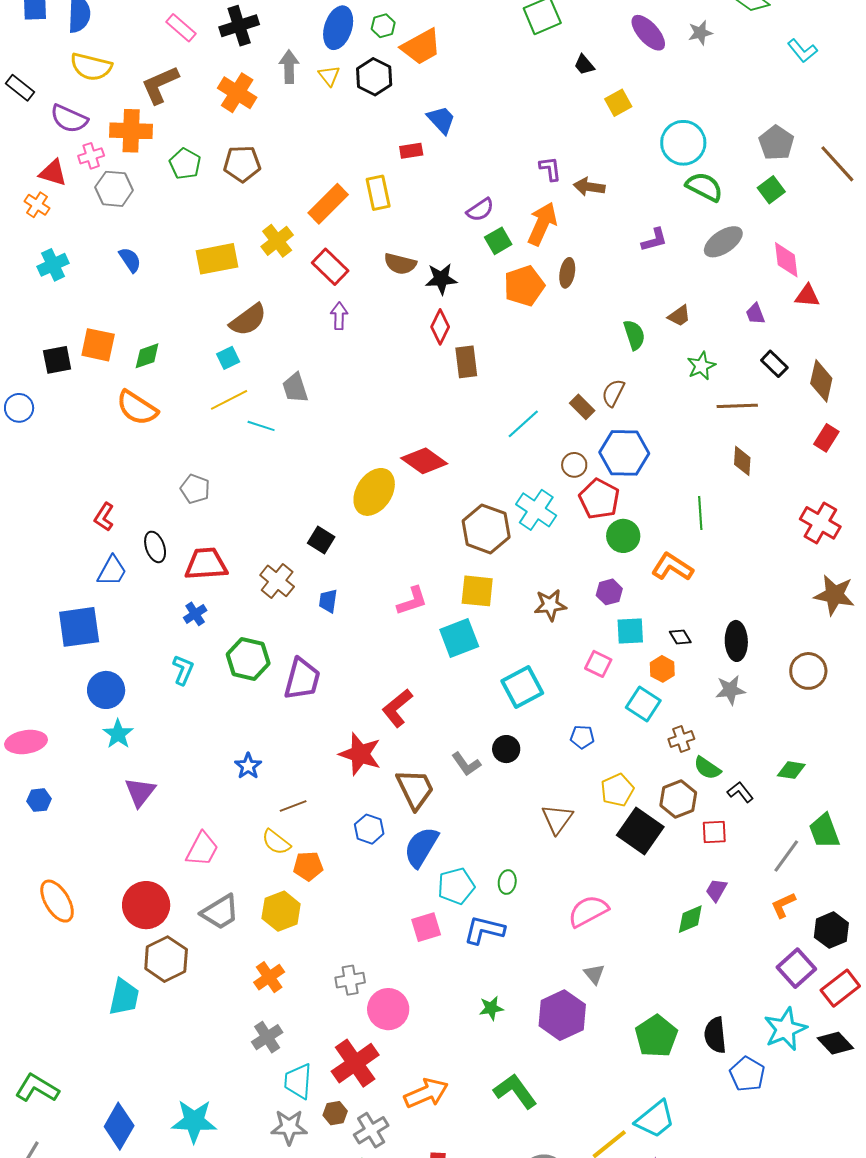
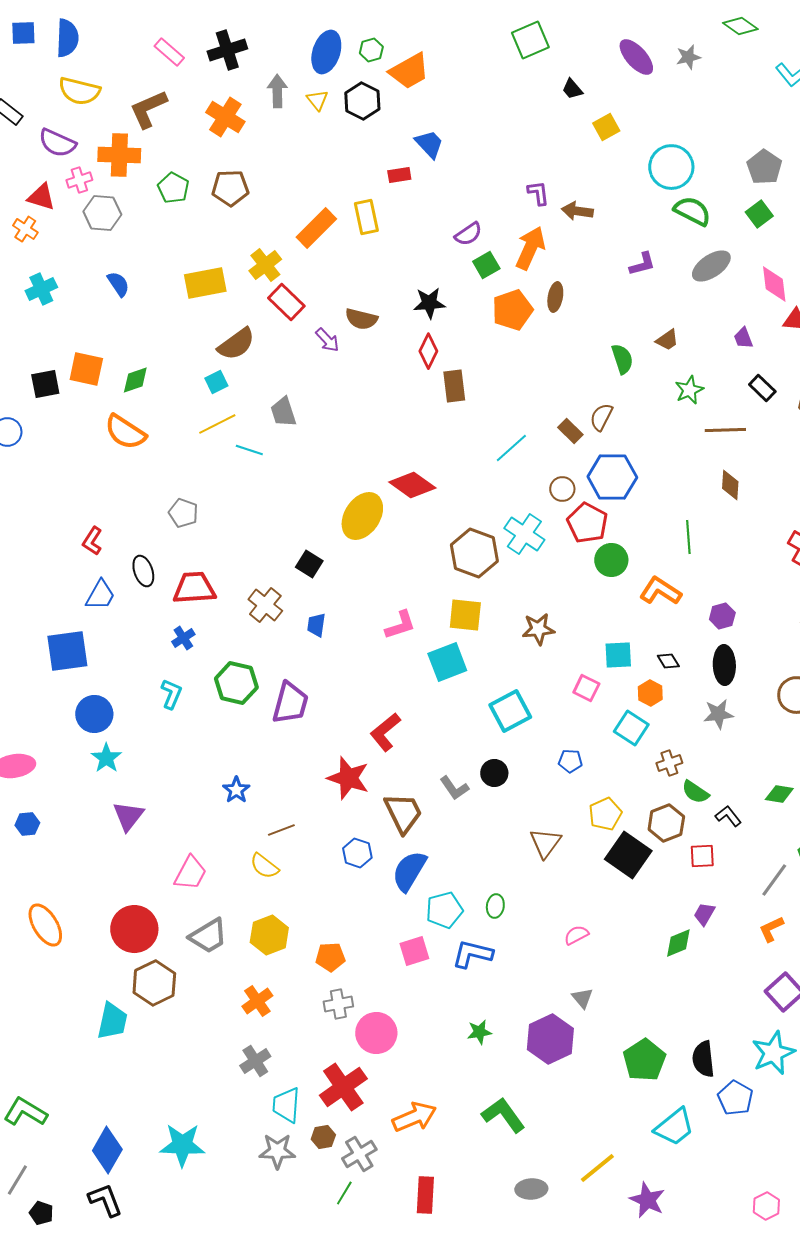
brown semicircle: (400, 264) -> (361, 319), moved
red rectangle: (330, 267) -> (286, 302), moved
purple arrow: (339, 316) -> (327, 340), turned 136
purple hexagon: (609, 592) -> (722, 616), moved
orange pentagon: (308, 866) -> (330, 957), moved
pink semicircle: (588, 911) -> (576, 935), size x0.6
cyan trapezoid: (655, 1119) -> (674, 1127), moved

